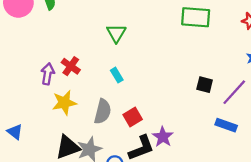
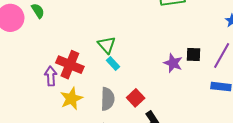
green triangle: (116, 33) -> (107, 45), moved
red cross: (71, 66) -> (70, 65), size x1.5
purple star: (163, 137) -> (173, 63), moved

